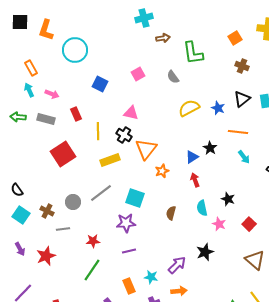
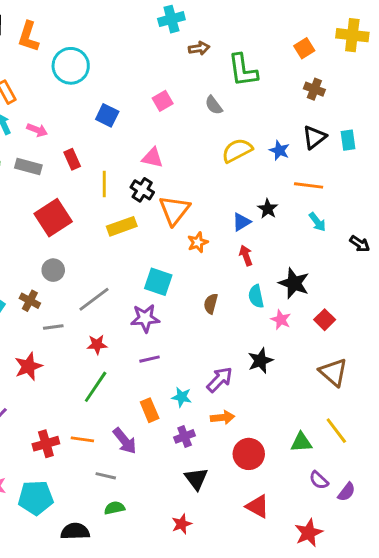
gray line: (101, 193) -> (94, 299), moved
black star: (228, 199) -> (294, 283), size x1.5
gray circle: (73, 202) -> (53, 270), moved

